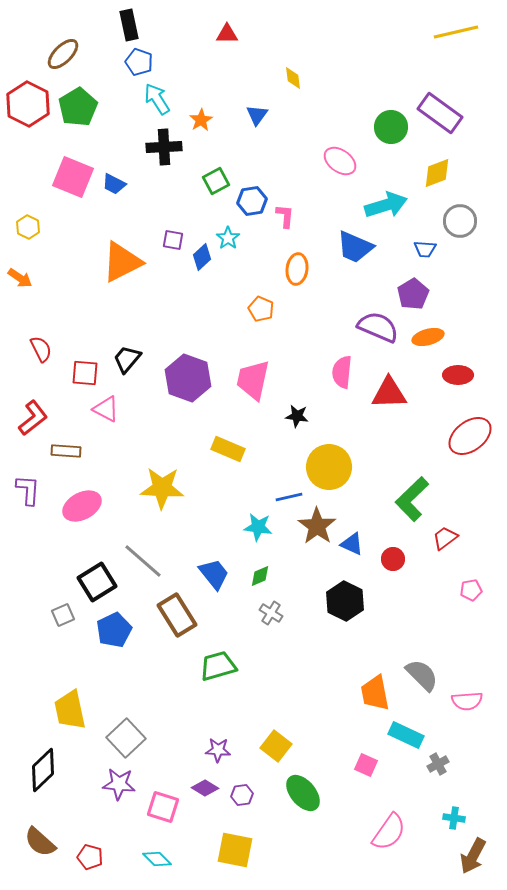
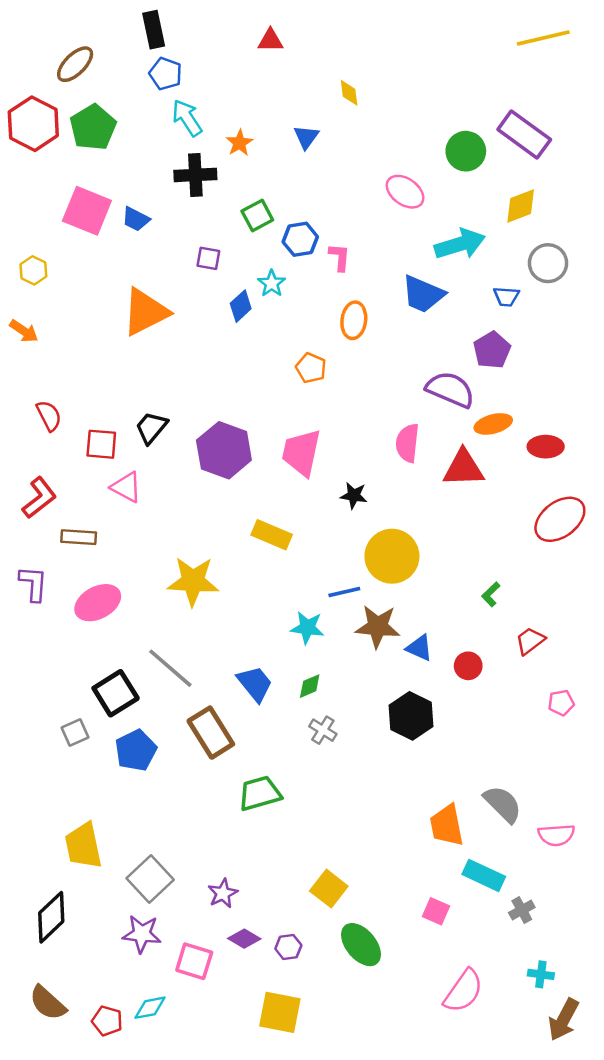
purple square: (173, 240) -> (208, 258), moved
orange ellipse: (428, 337) -> (493, 424), moved
green L-shape: (412, 499) -> (491, 594), size x0.5
brown star: (317, 526) -> (378, 626), turned -30
purple star: (218, 750) -> (223, 893), moved, turned -30
cyan diamond: (157, 859) -> (150, 1008), moved, turned -56

